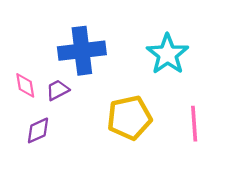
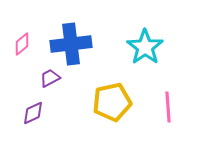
pink diamond: (25, 85) -> (22, 44), moved, turned 60

